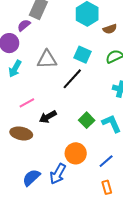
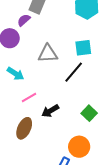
cyan square: (82, 55) -> (83, 48), turned -30
cyan arrow: (15, 69) -> (15, 74), moved, turned -84
brown ellipse: (21, 133) -> (24, 128), turned -75

